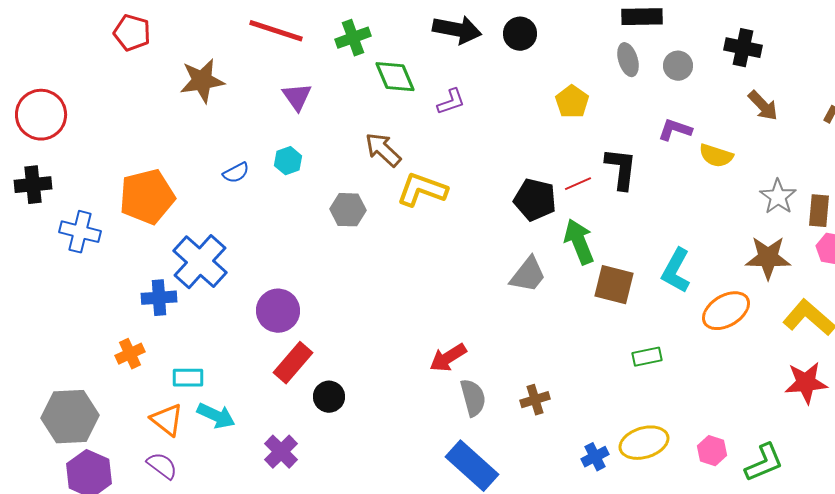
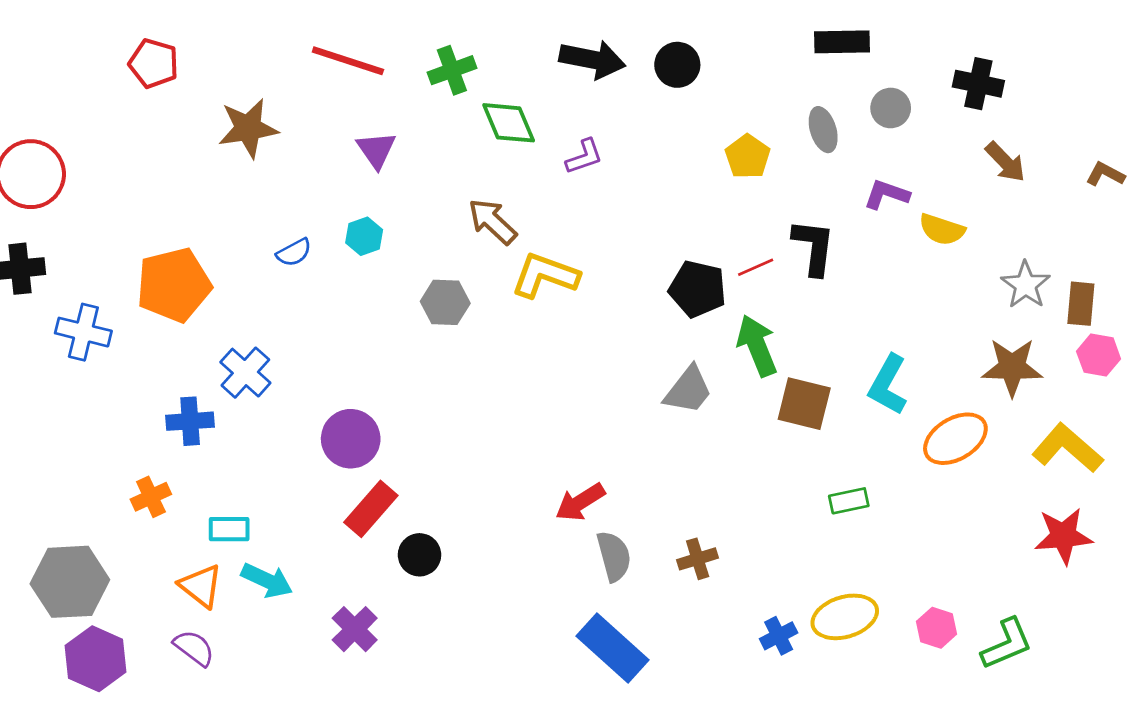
gray ellipse: (628, 60) -> (823, 130), moved
blue cross: (200, 262) -> (245, 373), size x0.7

